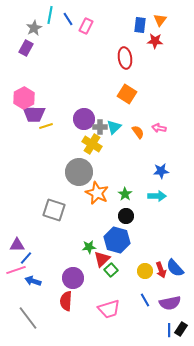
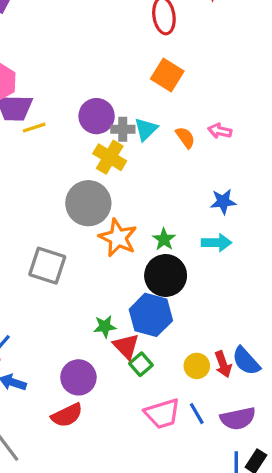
black circle: (126, 216) -> (166, 276), size x1.6
red triangle: (102, 259) -> (126, 346), turned -30
red semicircle: (66, 301) -> (67, 415), turned -120
pink trapezoid: (109, 309) -> (162, 414), moved

